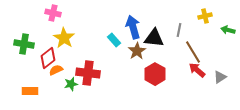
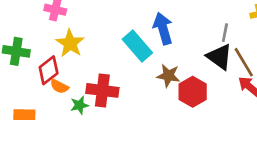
black triangle: (154, 38) -> (220, 57), moved, turned 30
cyan rectangle: (114, 40) -> (137, 46), size x1.6
brown star: (137, 51) -> (168, 76), moved, turned -30
orange semicircle: (56, 70) -> (59, 86), turned -128

